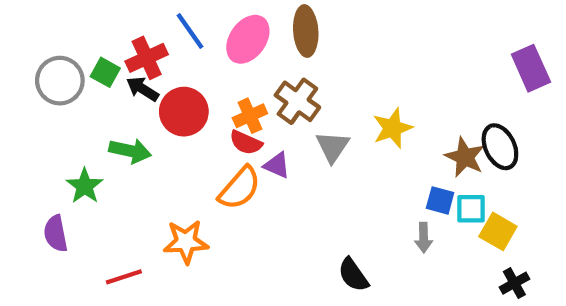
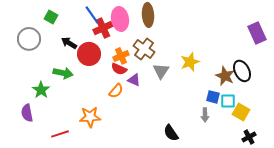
pink ellipse: (248, 39) -> (120, 19), turned -45
red cross: (147, 58) -> (103, 28), moved
green square: (105, 72) -> (51, 17), moved
orange semicircle: (240, 188) -> (116, 91), size x0.7

